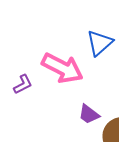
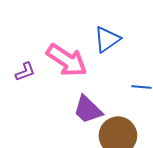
purple trapezoid: (89, 114) -> (88, 110), size x1.4

